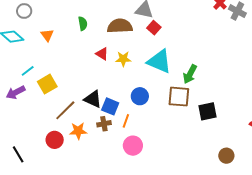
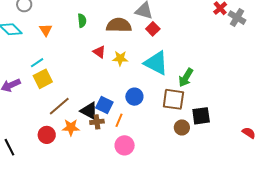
cyan line: (28, 71) -> (37, 63), moved
black triangle: (93, 99) -> (89, 111), moved
brown circle: (226, 156) -> (182, 127), moved

